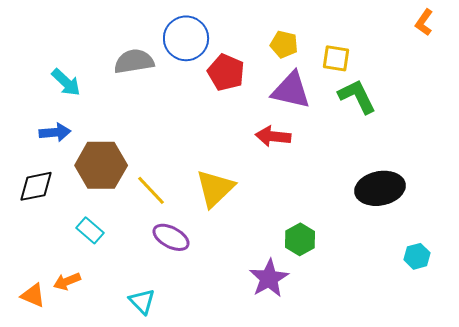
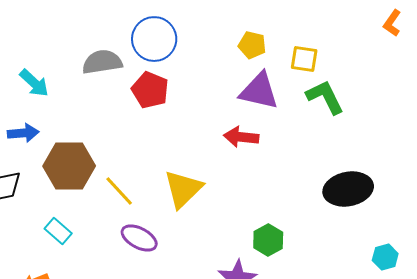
red pentagon: (226, 72) -> (150, 90), moved

